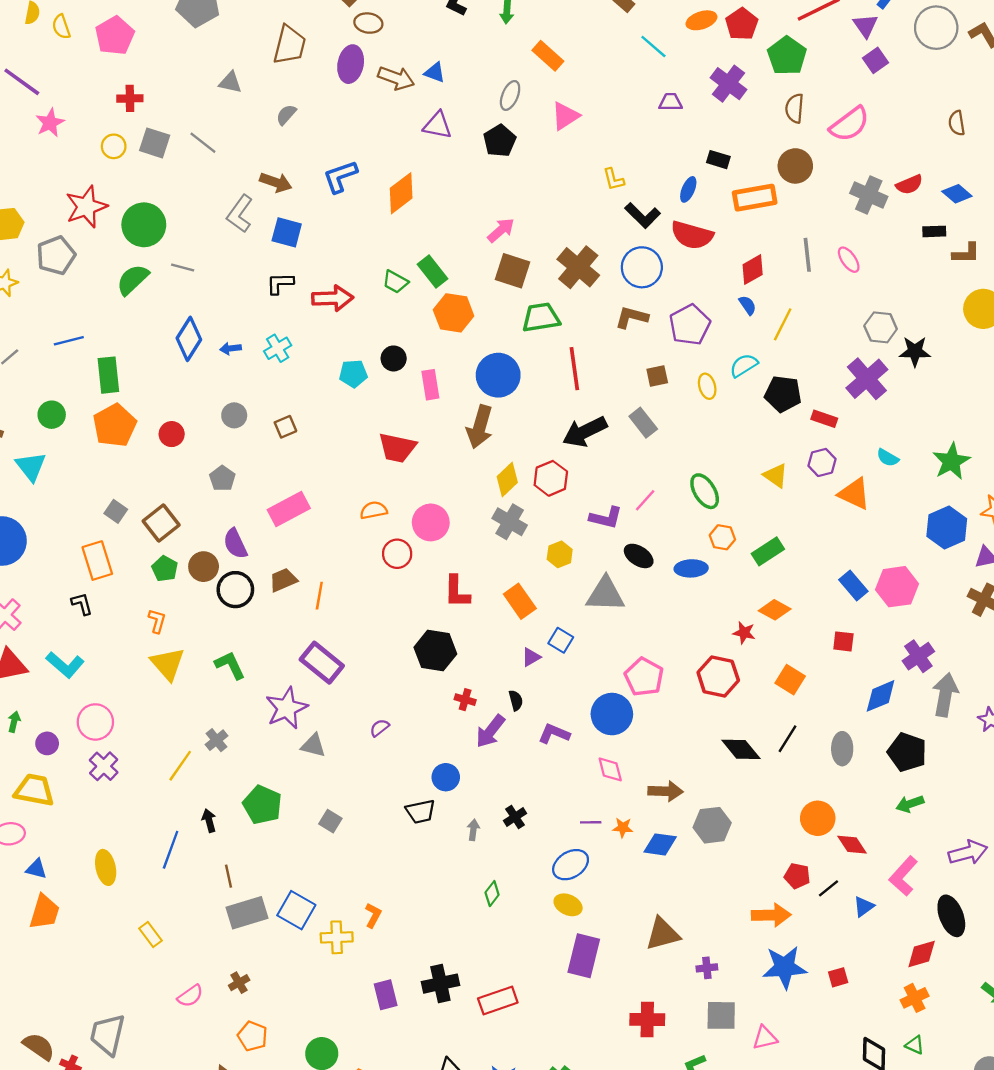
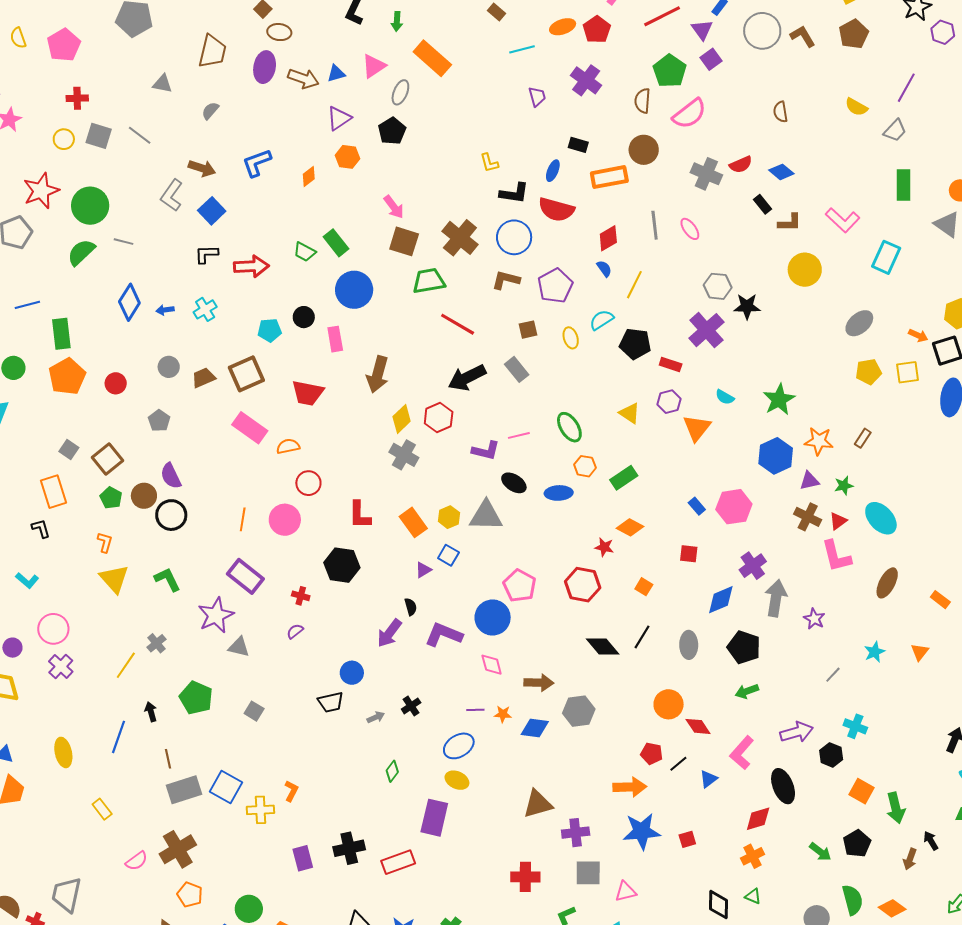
cyan line: (653, 46) -> (522, 49), turned -55
orange rectangle: (548, 56) -> (432, 58), size x1.4
green pentagon: (787, 56) -> (670, 71), moved
blue triangle: (435, 72) -> (336, 73), turned -36
purple trapezoid: (671, 102) -> (537, 97), turned 75
pink triangle: (565, 116) -> (374, 66), moved
purple triangle: (438, 125) -> (339, 118), turned -44
orange diamond: (401, 193) -> (309, 176), size x0.6
black L-shape: (643, 215) -> (514, 193), turned -36
pink arrow: (501, 230) -> (394, 207), turned 95
black rectangle: (934, 231) -> (762, 204), turned 54
blue square: (287, 232) -> (212, 211), turned 32
orange hexagon: (454, 313) -> (348, 157), moved, size x0.7
red line: (574, 369) -> (458, 324), turned -51
blue circle: (498, 375) -> (354, 290), moved
brown square: (285, 427) -> (246, 374), moved, size x1.8
orange triangle: (854, 494) -> (697, 428), turned 44
pink line: (645, 500) -> (519, 435), turned 35
pink rectangle: (289, 509) -> (250, 428), moved, turned 64
pink circle: (431, 522) -> (285, 520), moved
yellow hexagon: (560, 554) -> (449, 517), moved
brown trapezoid: (283, 580) -> (203, 378), moved
blue rectangle: (853, 586) -> (697, 506), size x0.7
cyan L-shape: (65, 665) -> (27, 580), size x0.7
orange square: (790, 680) -> (644, 587), size x0.7
red cross: (465, 700) -> (301, 596), moved
purple L-shape: (554, 734) -> (444, 635), size x1.4
gray arrow: (473, 830) -> (376, 717), turned 60
purple rectangle: (584, 956) -> (434, 818), moved
purple cross: (707, 968) -> (576, 833), size x1.5
brown cross: (239, 983) -> (178, 849), size x2.0

